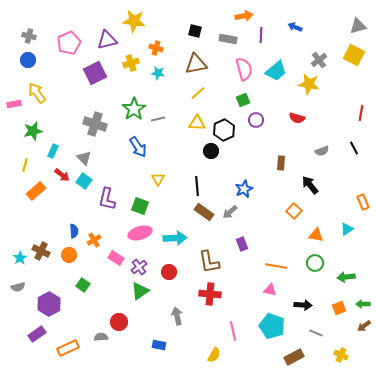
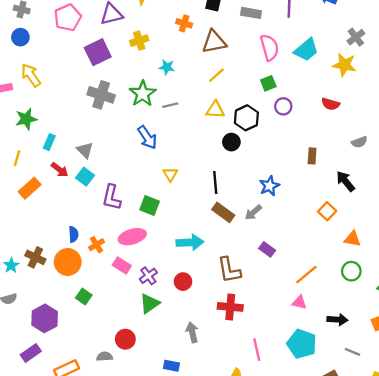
orange cross: (156, 48) -> (184, 23), moved
cyan star: (158, 73) -> (167, 67), moved
gray cross: (95, 124) -> (101, 95), moved
pink ellipse: (140, 233) -> (132, 237), moved
purple rectangle: (242, 244) -> (267, 249), turned -32
orange circle: (69, 255) -> (68, 262), size x1.5
orange line: (276, 266) -> (306, 275), turned -50

